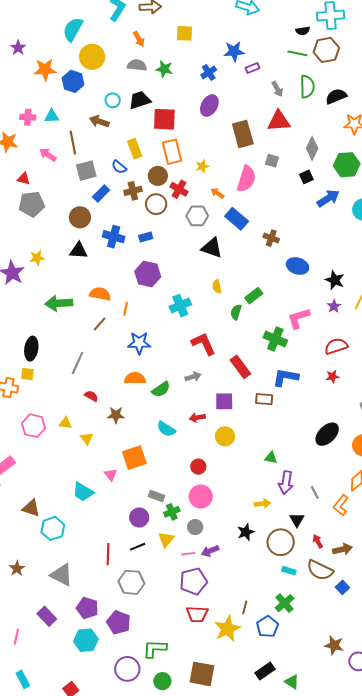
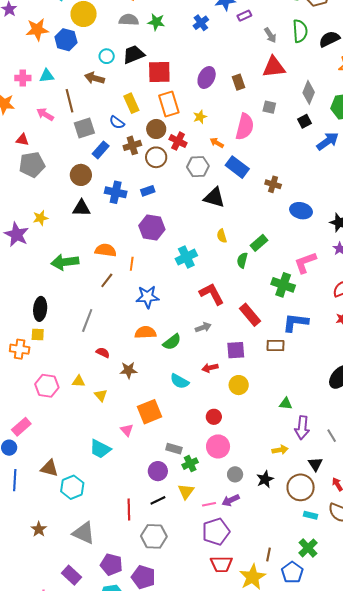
purple ellipse: (209, 106) -> (207, 77), moved
brown rectangle: (243, 134) -> (238, 82), size x0.6
gray circle: (195, 527) -> (235, 474), moved

